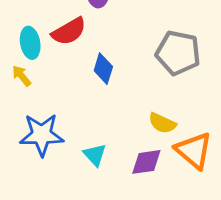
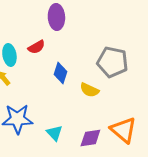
red semicircle: (69, 31) -> (36, 47), size x0.7
yellow semicircle: (162, 123) -> (89, 90), moved

